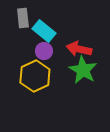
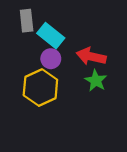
green star: (83, 70) -> (96, 81), size x0.7

